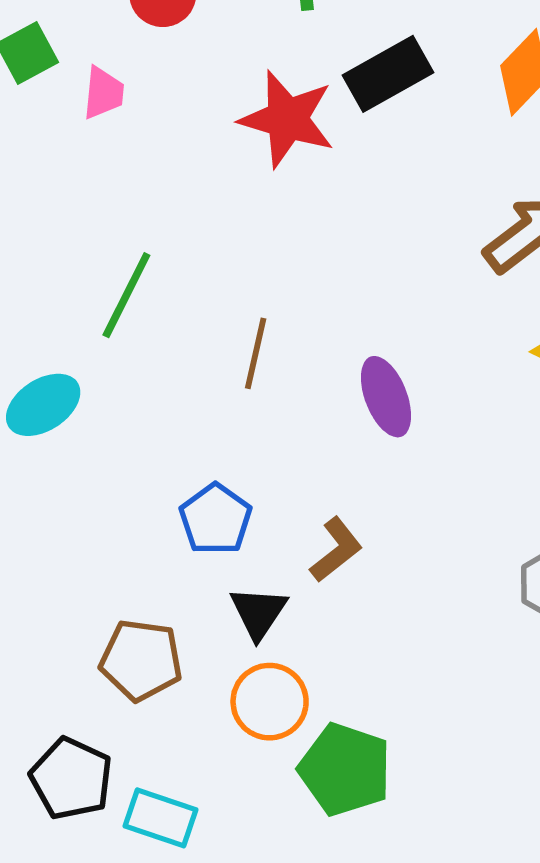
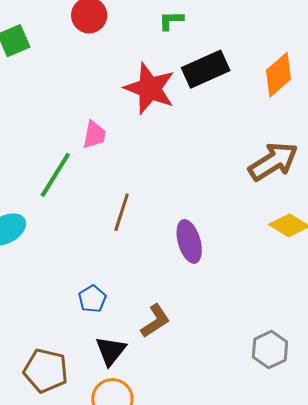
pink trapezoid: (103, 93) -> (94, 135), moved
blue pentagon: (216, 519) -> (92, 299), size x0.7

